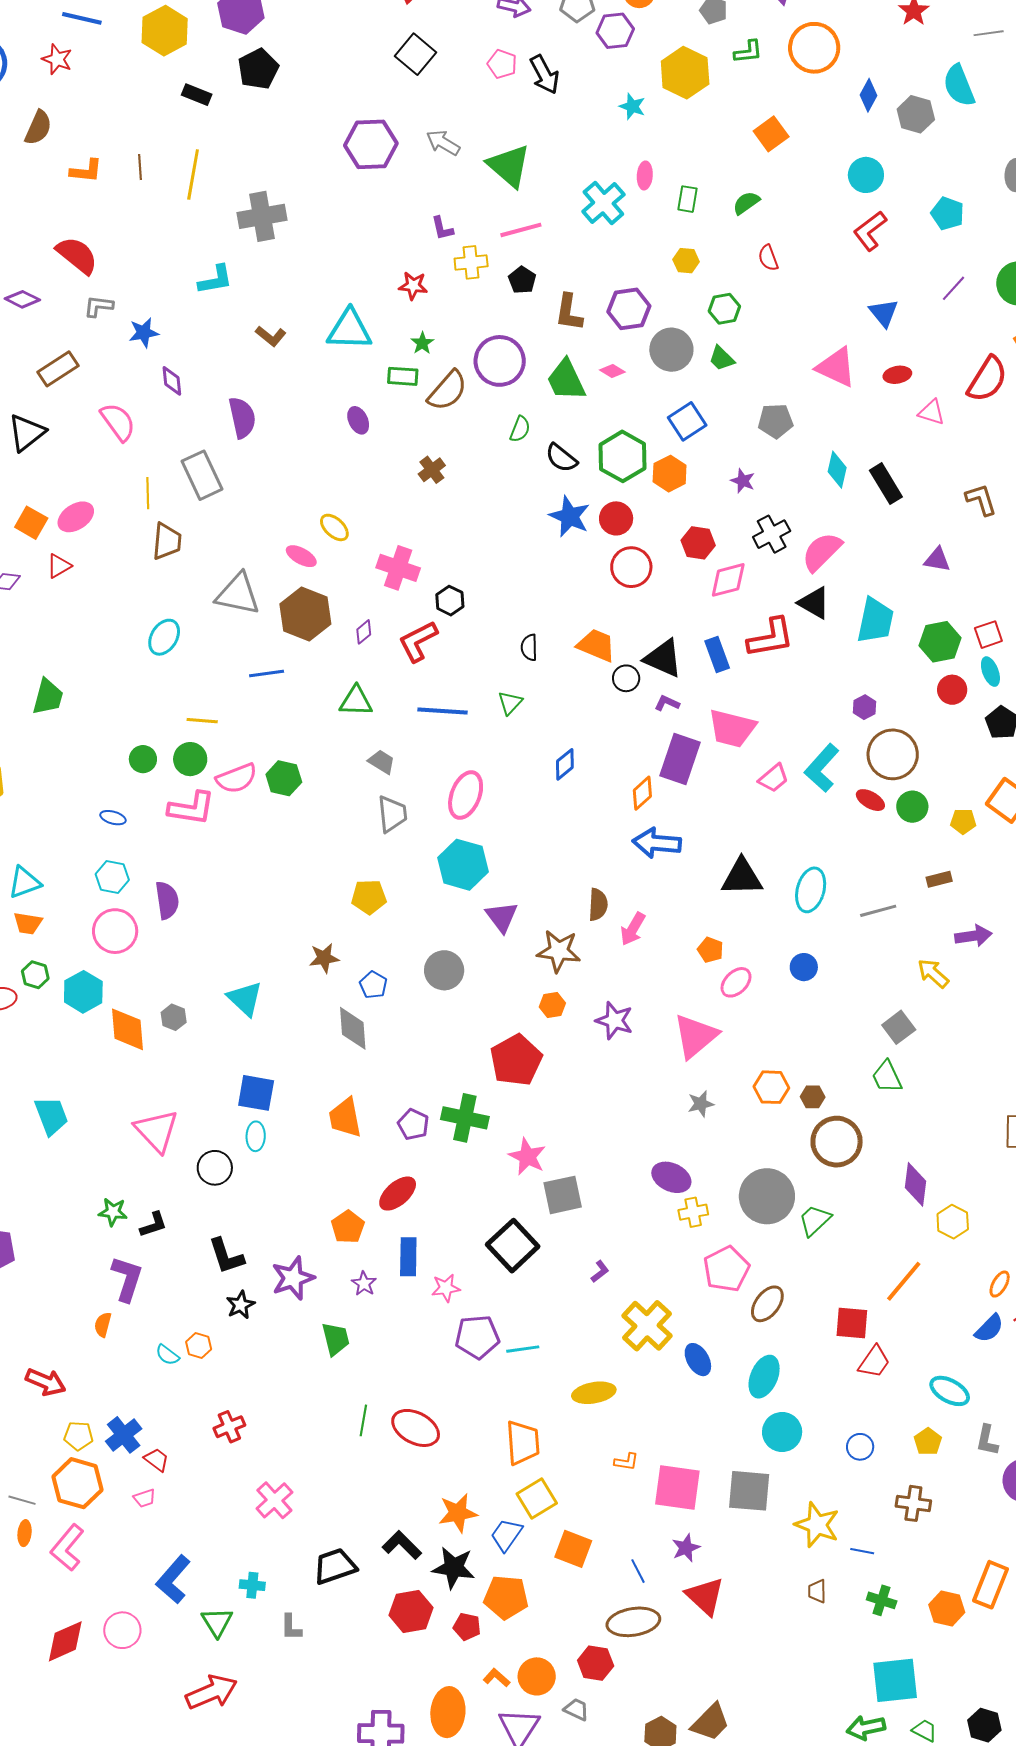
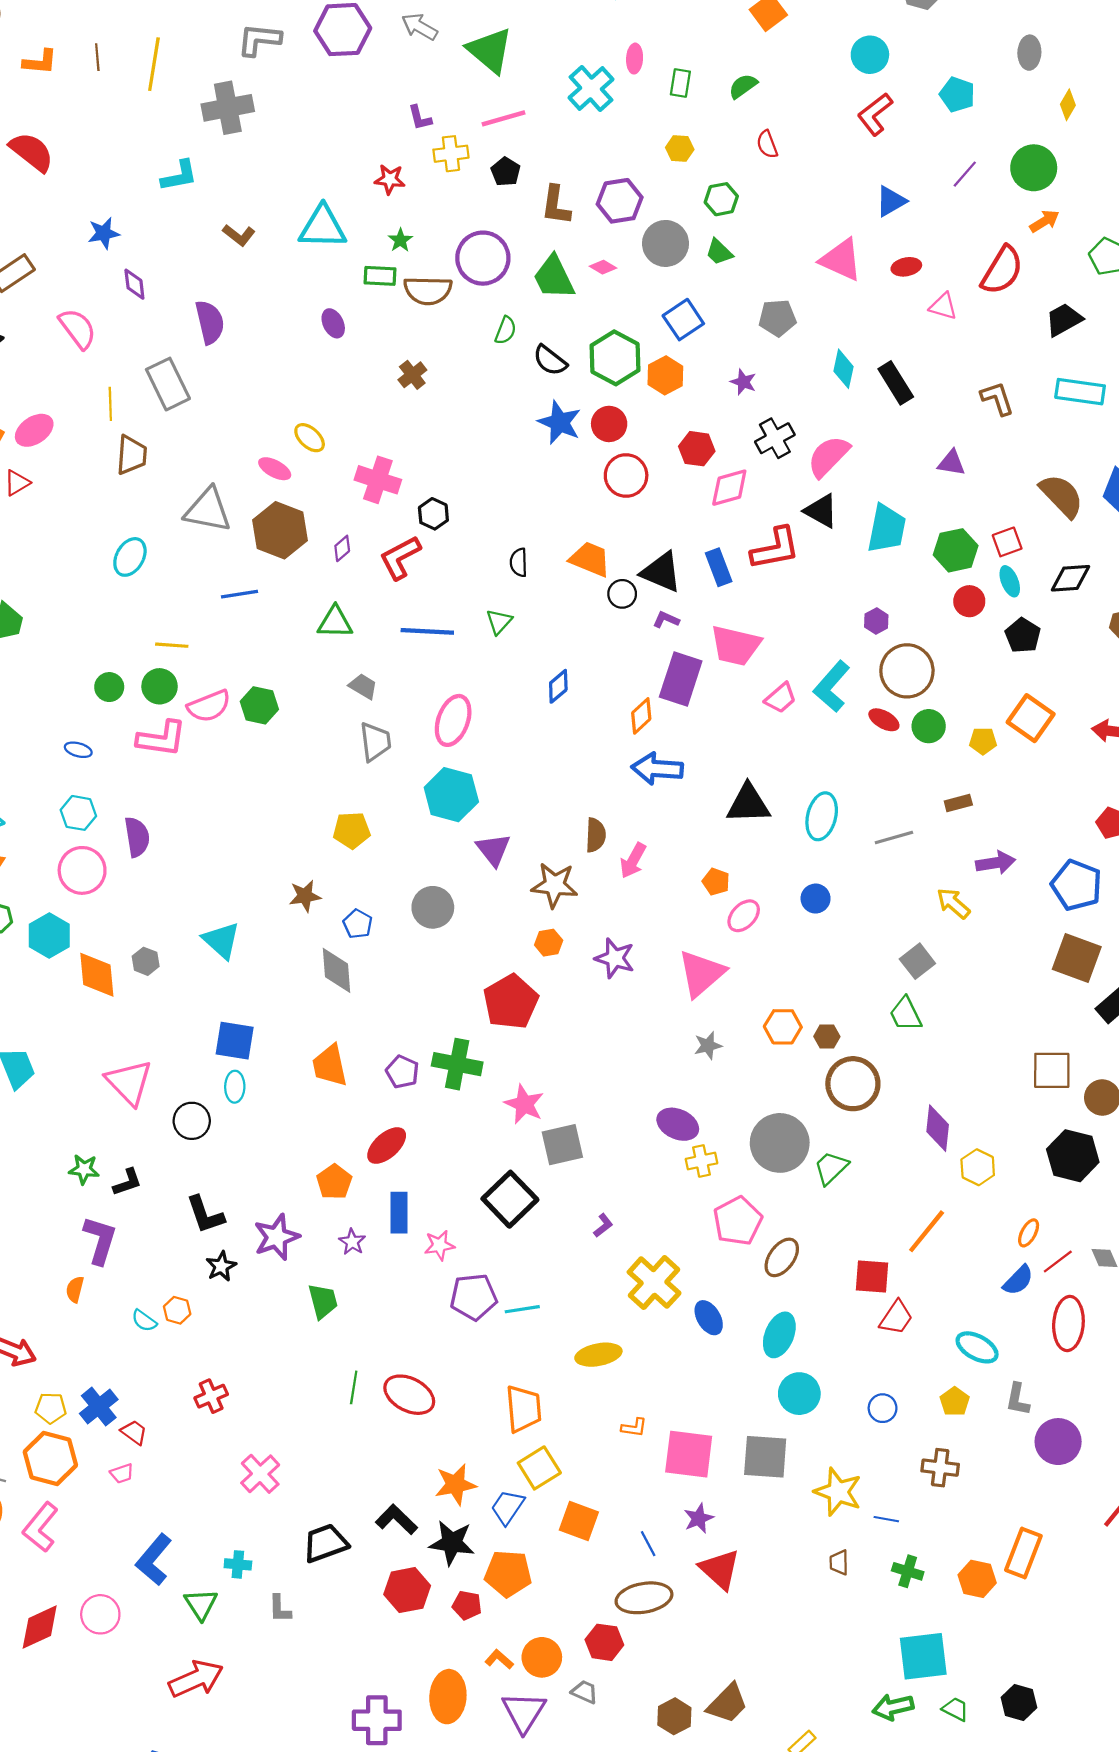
gray L-shape: (99, 306) -> (259, 40), moved, size x1.4
blue triangle: (884, 313) -> (891, 201), turned 40
brown semicircle: (448, 391) -> (428, 290), turned 51

